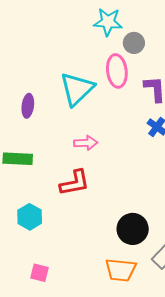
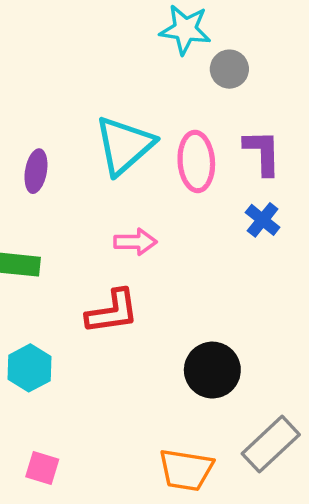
pink ellipse: (117, 71) -> (196, 161), moved
black circle: (133, 229) -> (212, 370), moved

